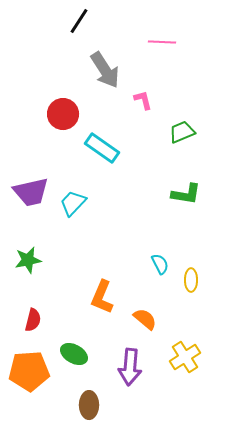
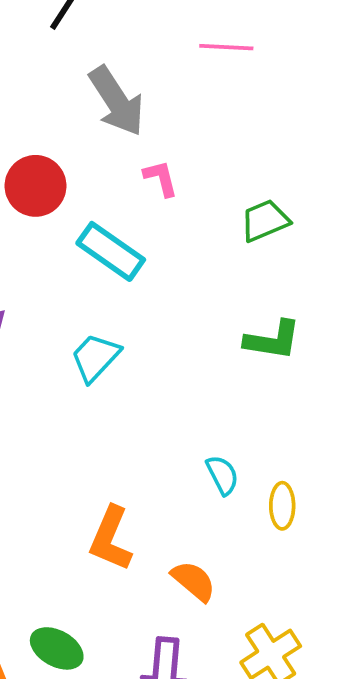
pink L-shape: (143, 100) -> (161, 178), moved
cyan trapezoid: (73, 203) -> (95, 357), moved

